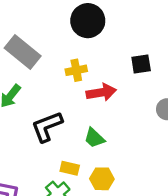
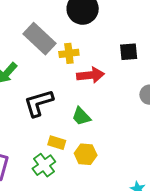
gray rectangle: (23, 52) -> (40, 39), moved

